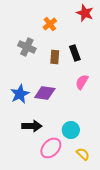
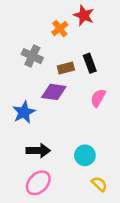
red star: (85, 13) -> (84, 15), moved
brown rectangle: (55, 57) -> (66, 68), turned 72
purple diamond: (45, 93) -> (54, 92), moved
pink ellipse: (51, 148) -> (38, 183), moved

